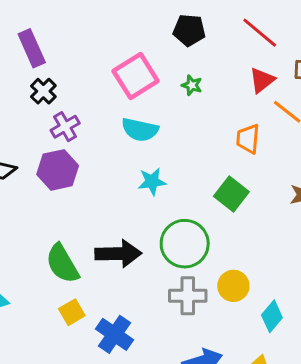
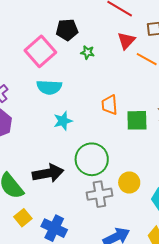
black pentagon: (189, 30) -> (67, 30), moved
green star: (192, 85) -> (87, 52), moved
orange trapezoid: (248, 139) -> (110, 105), moved
green square: (231, 194) -> (137, 120), moved, turned -30

